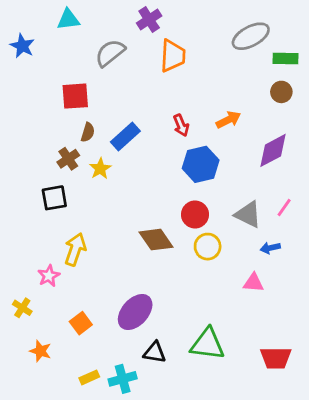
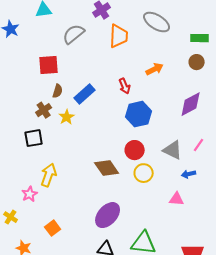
gray ellipse: (251, 36) -> (157, 22), moved, turned 60
orange arrow: (228, 120) -> (155, 69), moved
purple ellipse: (135, 312) -> (108, 215), moved

